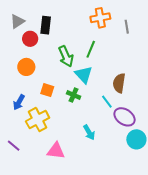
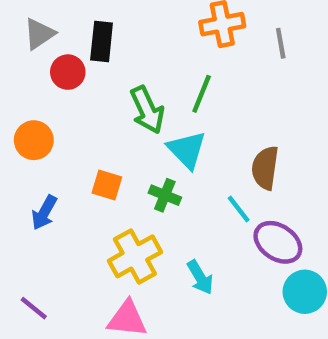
orange circle: (26, 67) -> (34, 140), moved
yellow cross: (38, 120) -> (135, 256), moved

